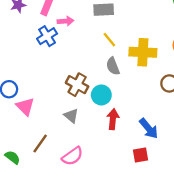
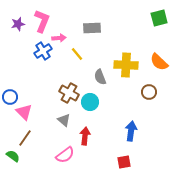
yellow line: (109, 40) -> (77, 54), moved
red arrow: (113, 119) -> (85, 136), moved
blue arrow: (149, 128) -> (131, 131), turned -132
brown line: (40, 143) -> (25, 138), moved
red square: (141, 155) -> (124, 162), moved

